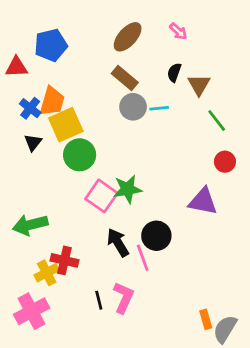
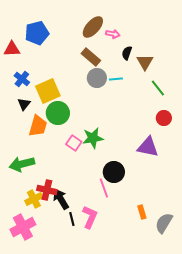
pink arrow: (178, 31) -> (113, 34), moved, turned -32
orange trapezoid: (52, 101) -> (38, 126), moved
pink square: (102, 196) -> (74, 143), size x0.7
black arrow: (118, 243) -> (61, 199), moved
orange rectangle: (206, 319) -> (142, 212), moved
gray semicircle: (225, 329) -> (164, 223), moved

